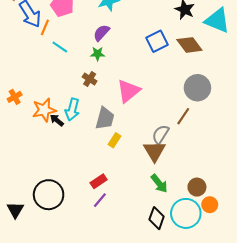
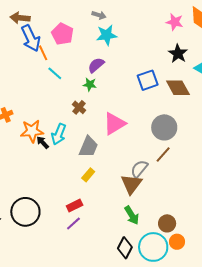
orange line: (45, 27) -> (43, 53), turned -56
gray circle: (197, 88) -> (164, 127), moved
yellow rectangle: (115, 140) -> (88, 175), moved

